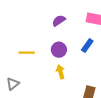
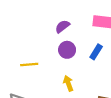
purple circle: (59, 50) -> (67, 50), moved

